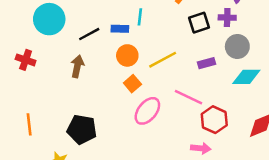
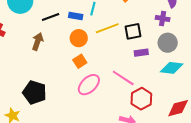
black square: (199, 23) -> (133, 31), moved
yellow line: (163, 60) -> (107, 28), moved

